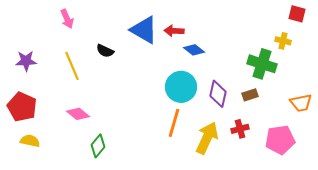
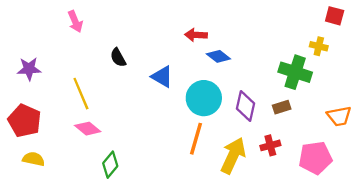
blue triangle: (144, 30) -> (162, 77), moved, size x0.7
black semicircle: (105, 51) -> (118, 58), turned 36
yellow line: (72, 66) -> (81, 94), moved

